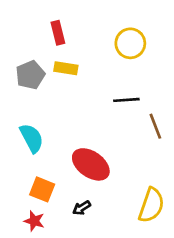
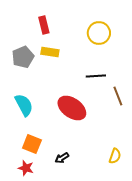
red ellipse: (91, 164) -> (72, 108), moved
yellow semicircle: (151, 205) -> (115, 156), size x0.6

